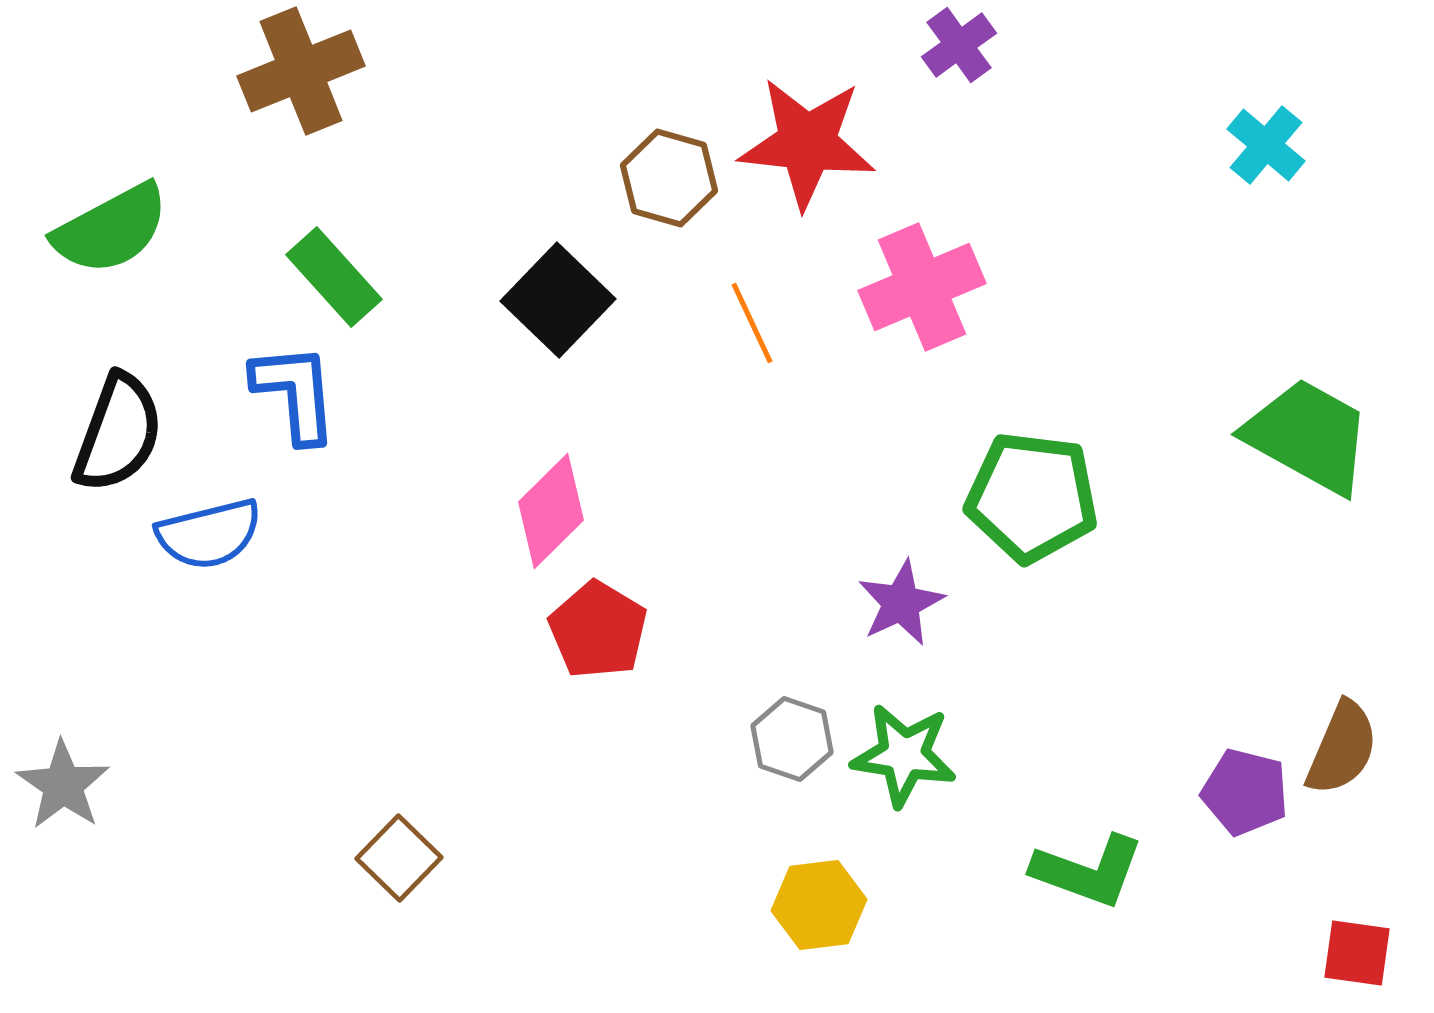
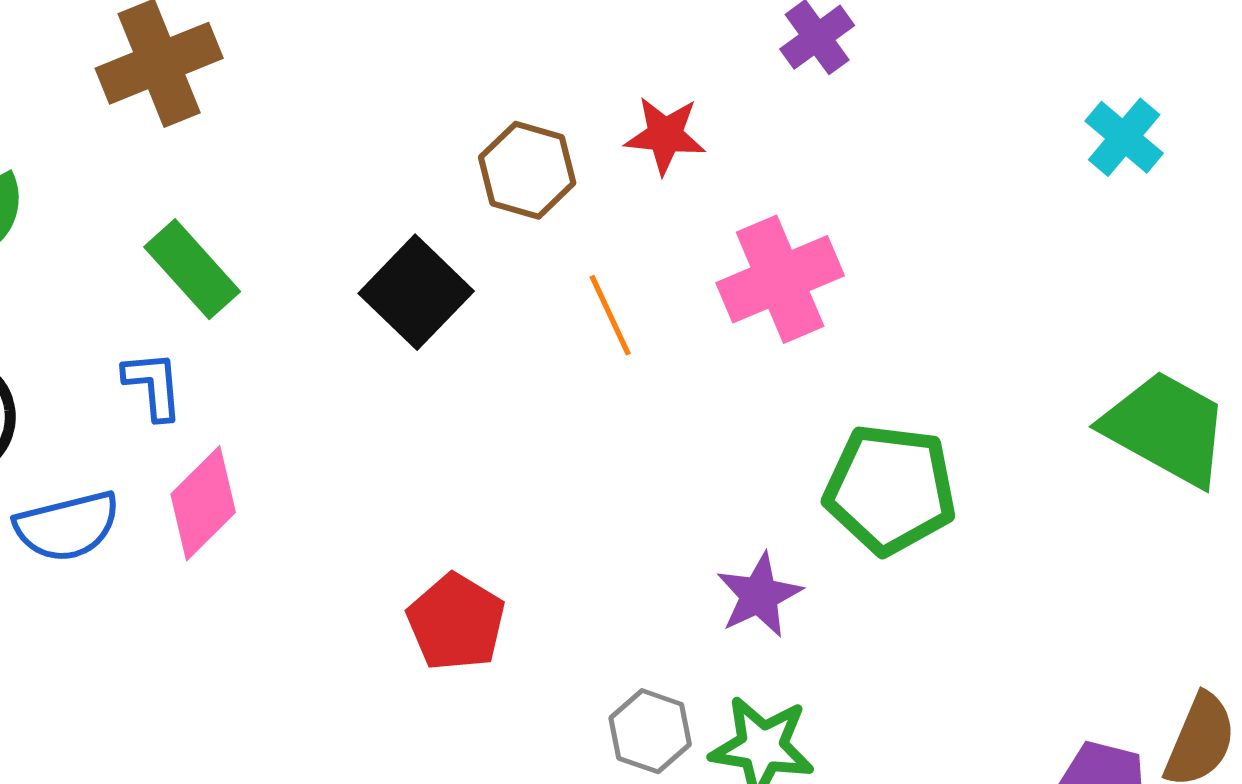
red star: (807, 143) -> (665, 135), size x0.6
blue L-shape: (295, 393) -> (153, 385), size x0.7
pink diamond: (551, 511) -> (203, 503), moved

